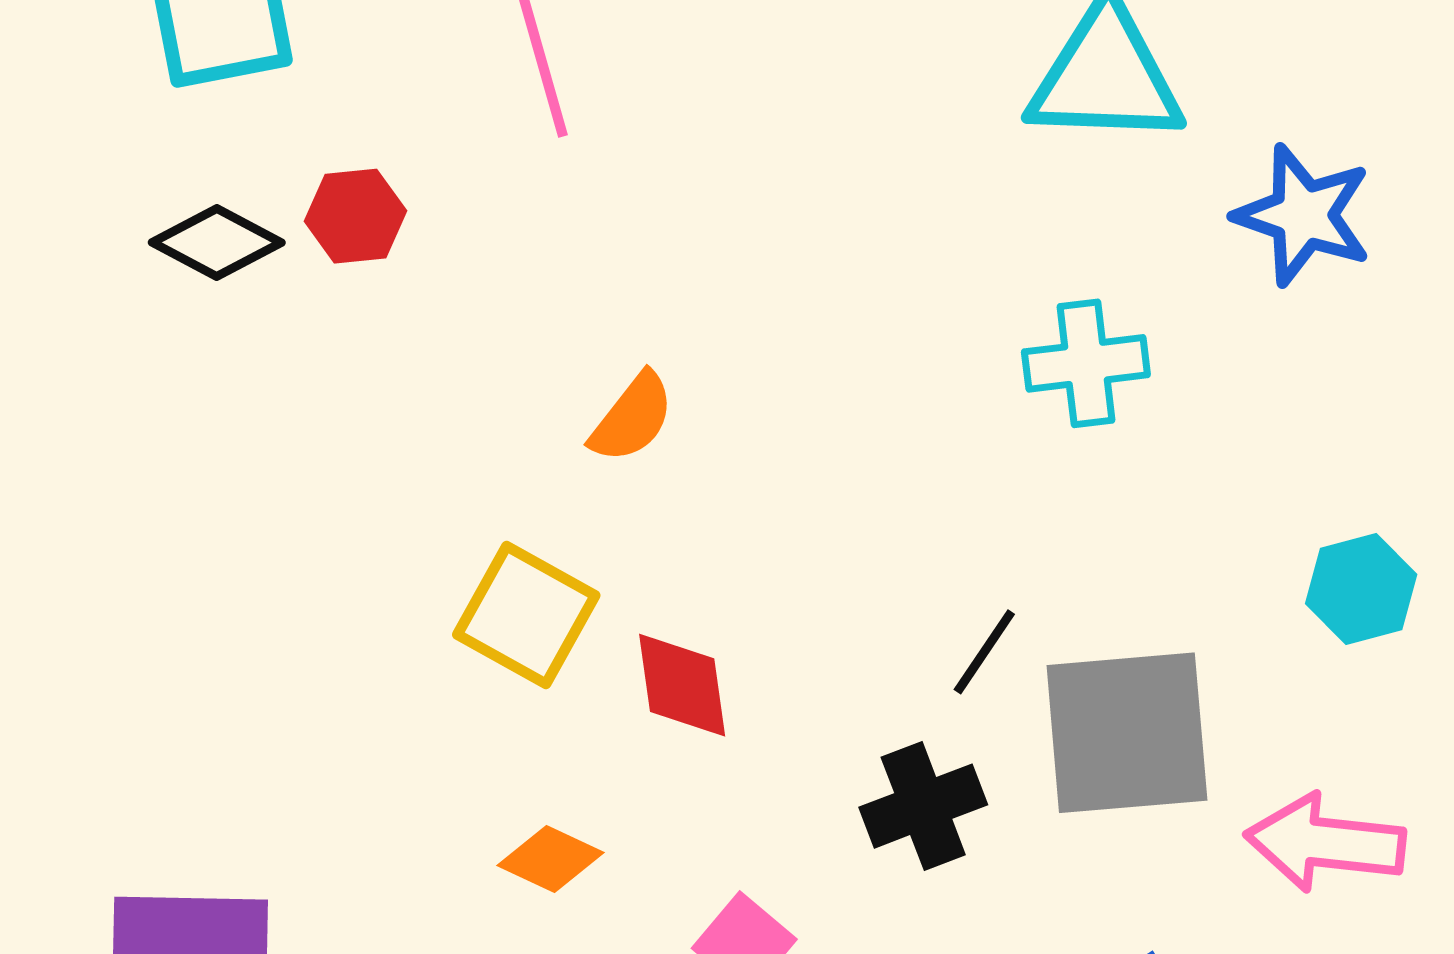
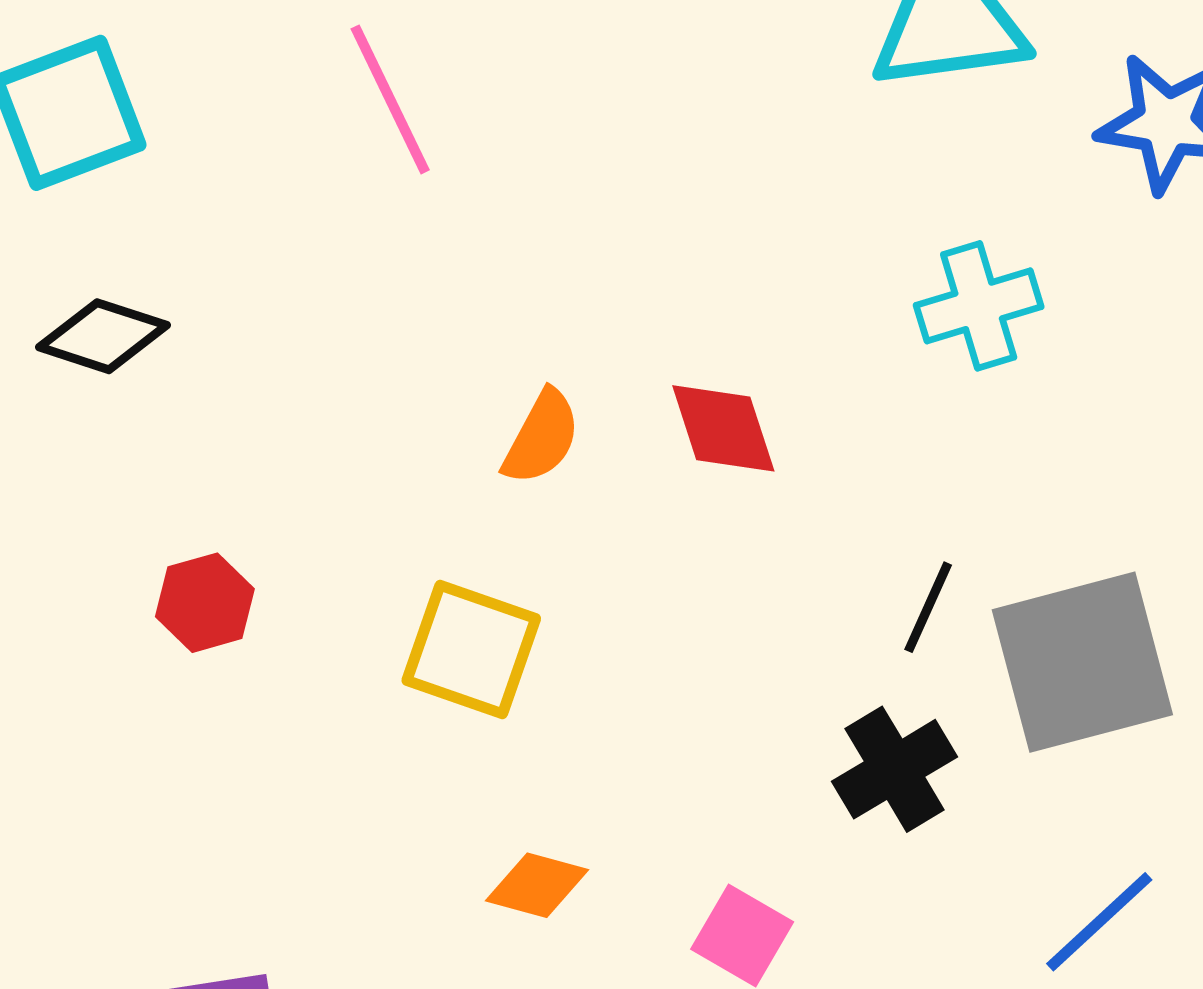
red hexagon: (355, 216) -> (205, 603), moved
red diamond: (682, 685) -> (723, 428), moved

